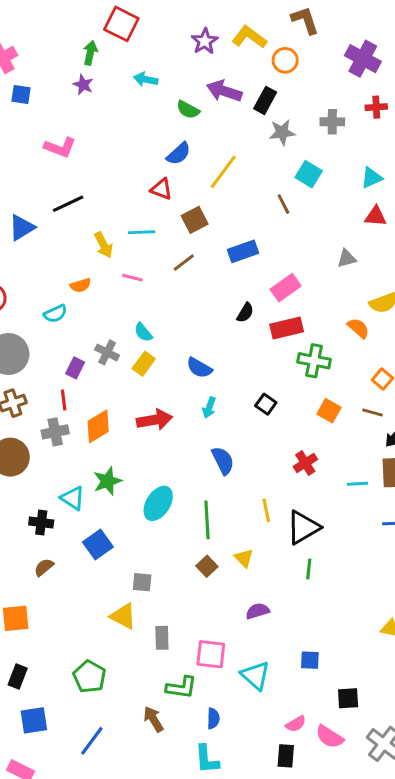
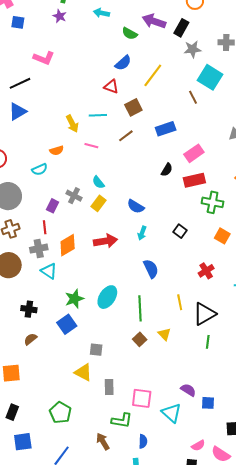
cyan square: (309, 174) -> (210, 77), size x1.4
black line: (68, 204) -> (20, 83), moved
green star: (107, 481) -> (74, 299), moved
cyan triangle: (73, 498) -> (49, 271), moved
purple semicircle: (257, 611) -> (188, 390), moved, turned 49

